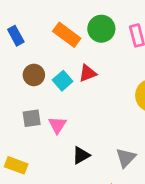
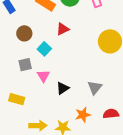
cyan square: (63, 81) -> (44, 49), moved
pink triangle: (57, 125) -> (43, 76), moved

